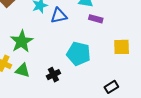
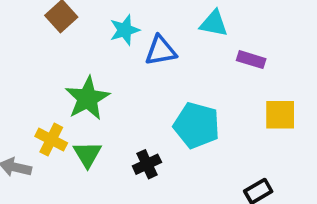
purple rectangle: (96, 19) -> (251, 60), moved
green triangle: (22, 70) -> (87, 154), turned 42

